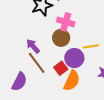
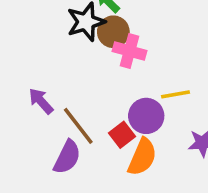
brown circle: (61, 38) -> (113, 32), moved
purple arrow: (33, 46) -> (41, 101), moved
purple semicircle: (19, 82) -> (67, 157), moved

